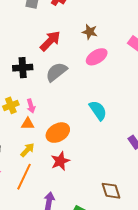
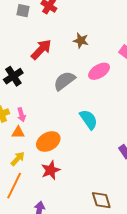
pink ellipse: (97, 57) -> (99, 71), moved
black cross: (23, 68) -> (13, 76), turned -30
gray semicircle: (56, 72) -> (64, 81), moved

